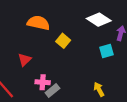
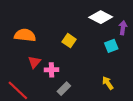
orange semicircle: (38, 23) -> (25, 35), moved
pink cross: (43, 82) -> (52, 70), moved

